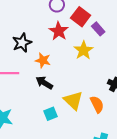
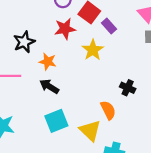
red star: (59, 31) -> (65, 29), turned 30
yellow triangle: (73, 100) -> (90, 130), moved
cyan square: (51, 114) -> (56, 121), size x1.5

